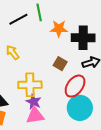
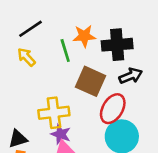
green line: (39, 12) -> (65, 50), moved
yellow arrow: (13, 52) -> (26, 57), moved
brown square: (60, 64) -> (90, 81), size x1.6

